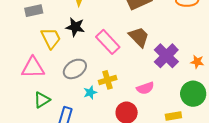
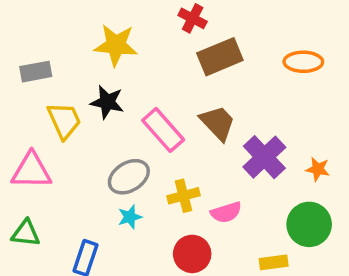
gray ellipse: (75, 69) -> (129, 177), moved
yellow cross: (108, 80) -> (183, 196), moved
green triangle: (42, 100) -> (26, 233), moved, turned 36

